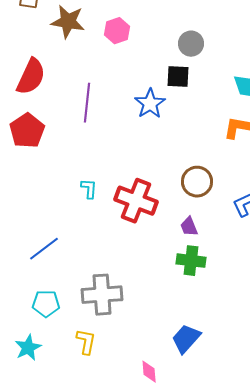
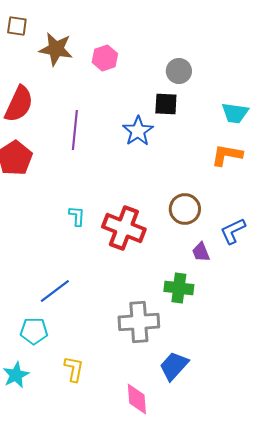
purple trapezoid: (189, 227) -> (201, 252), moved
blue line: (44, 249) -> (55, 291), moved
gray cross: (102, 295) -> (139, 322), moved
pink diamond: (149, 372) -> (137, 399), size x1.4

